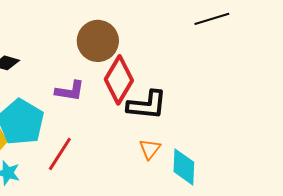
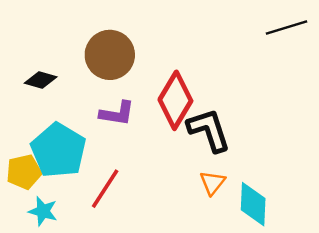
brown circle: (98, 41) -> (110, 55), moved
black L-shape: (147, 105) -> (209, 130), turned -114

